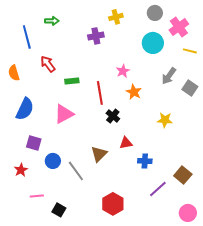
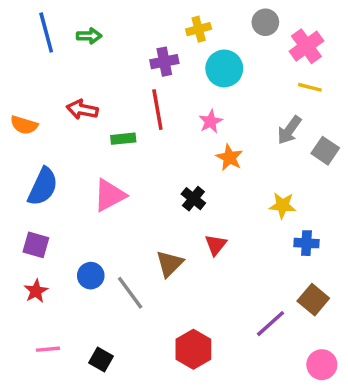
blue line: (27, 37) -> (46, 33), moved
cyan circle: (153, 43) -> (224, 68), moved
yellow line: (190, 51) -> (310, 87), moved
red arrow: (48, 64) -> (82, 110), turned -42
orange semicircle: (14, 73) -> (24, 125), turned -56
red line: (100, 93) -> (157, 110), moved
purple square: (34, 143) -> (36, 245), moved
red triangle: (126, 143) -> (216, 245), turned -40
blue cross: (145, 161) -> (306, 243), moved
pink line: (37, 196) -> (48, 349), moved

